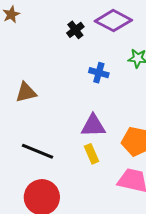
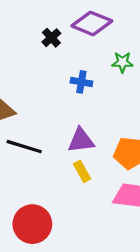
black line: (37, 151) -> (24, 147), moved

